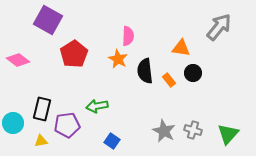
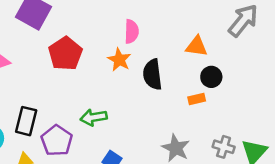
orange rectangle: (169, 80) -> (197, 99), moved, turned -64
purple pentagon: (67, 125) -> (57, 141), turned -30
gray cross: (193, 130) -> (224, 147), moved

